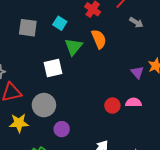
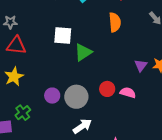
green triangle: (73, 47) -> (83, 52), moved
gray circle: (44, 105) -> (76, 97), moved
yellow star: (19, 123) -> (14, 77), turned 30

